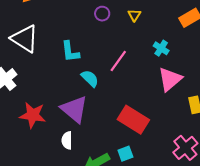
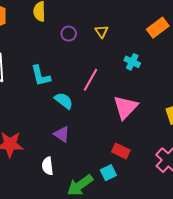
pink triangle: (170, 79) -> (126, 107), moved
purple triangle: (74, 109) -> (62, 134), moved, size x0.6
red rectangle: (133, 120) -> (121, 151), moved, size x0.6

